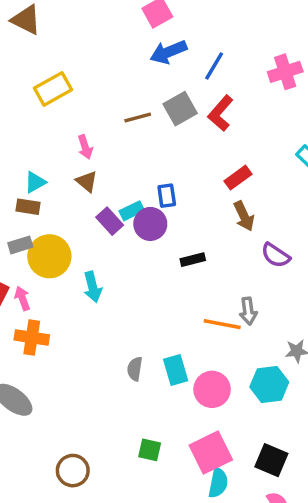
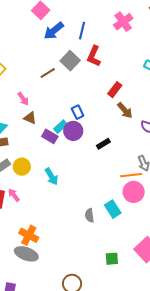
yellow circle: (49, 256) -> (22, 167), size x0.7
orange cross: (32, 337) -> (29, 235), moved, turned 36
pink circle: (212, 389) -> (134, 192), moved

